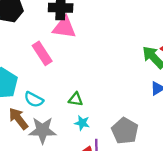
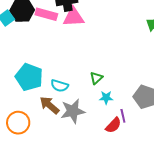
pink rectangle: (42, 53) -> (46, 14), moved, turned -30
green triangle: (76, 99) -> (96, 78), turned -40

